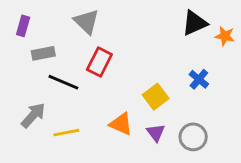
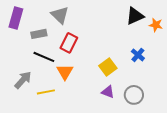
purple rectangle: (23, 26) -> (16, 18), size x1.5
gray rectangle: (43, 53) -> (39, 34), moved
orange triangle: (121, 124) -> (65, 72), moved, turned 36
purple triangle: (156, 133) -> (108, 92), turned -32

